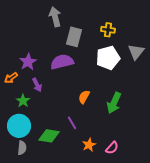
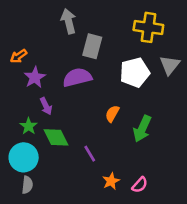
yellow cross: (108, 30) -> (148, 27), moved, size x1.6
orange arrow: (11, 78) -> (19, 56), moved
orange semicircle: (84, 97) -> (112, 114), moved
green diamond: (49, 136) -> (56, 137), moved, turned 55

